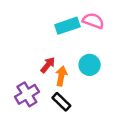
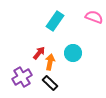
pink semicircle: (93, 21) -> (94, 17), moved
cyan rectangle: (67, 26) -> (55, 21), turned -36

